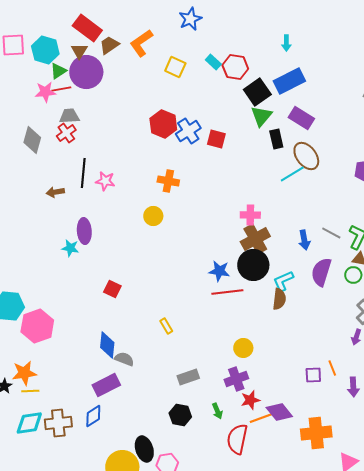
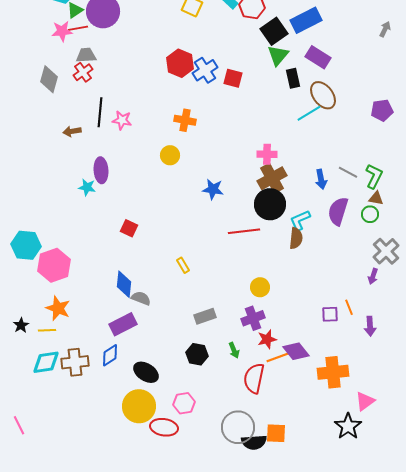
blue star: (219, 271) -> (213, 189), moved
orange star: (24, 373) -> (58, 308), moved, turned 30
black ellipse: (144, 449) -> (146, 372), moved, turned -40

